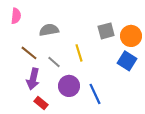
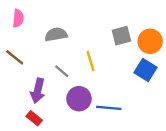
brown line: (29, 53) -> (15, 57), moved
blue line: (95, 94) -> (109, 108), turned -60
red rectangle: (41, 103) -> (34, 118), moved

